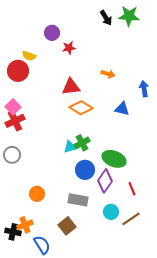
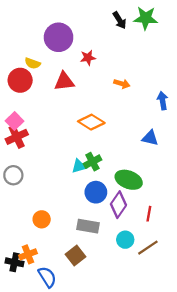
purple circle: (52, 33) -> (59, 37), size x1.6
red star: (69, 48) -> (88, 58), moved
red triangle: (71, 87) -> (64, 81), moved
blue triangle: (122, 109) -> (150, 138), moved
red line: (132, 189) -> (149, 214), turned 32

